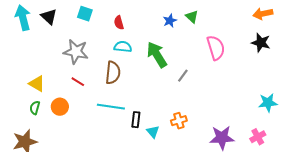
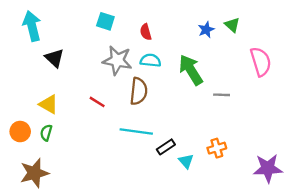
black triangle: (49, 17) -> (55, 58), moved
gray star: (76, 52) -> (117, 60), moved
gray line: (183, 76) -> (222, 95), turned 56
orange circle: (60, 107) -> (20, 132), moved
black rectangle: (136, 120) -> (166, 147), turned 49

